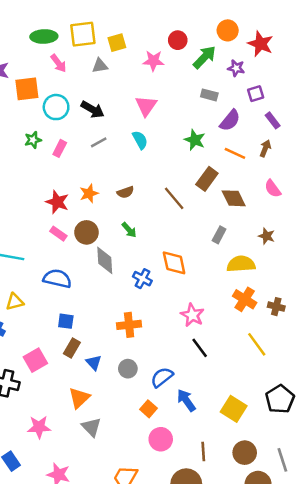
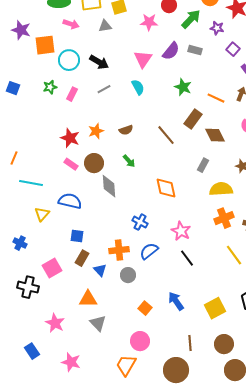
pink arrow: (58, 63) -> (71, 24), turned -35
purple square: (256, 94) -> (233, 49), turned -32
purple semicircle: (230, 120) -> (171, 51), moved
blue cross: (142, 279) -> (140, 222), moved
orange cross: (245, 299) -> (224, 218), turned 36
yellow triangle: (15, 302) -> (42, 214), moved, turned -35
orange cross: (129, 325) -> (119, 250), moved
blue semicircle: (162, 377) -> (149, 251), moved
orange triangle: (79, 398) -> (88, 299), turned 42
yellow square: (234, 409) -> (215, 308), turned 30
pink star: (39, 427) -> (55, 323), turned 30
pink circle: (161, 439) -> (140, 341), moved

